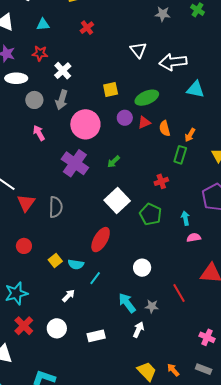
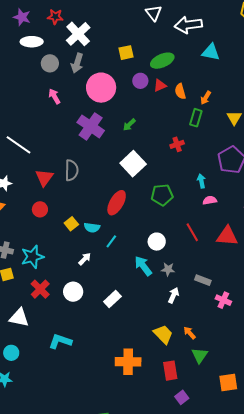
white cross: (63, 71) -> (78, 34), size x1.4
red triangle: (26, 203) -> (44, 178), moved
green pentagon: (151, 214) -> (162, 195), moved, turned -30
white circle: (142, 268) -> (157, 242), moved
red line: (179, 293) -> (192, 232), moved
white arrow: (138, 330) -> (174, 295), moved
white rectangle: (96, 336) -> (112, 299), turned -30
gray rectangle: (204, 369) -> (203, 280), moved

